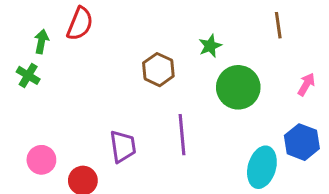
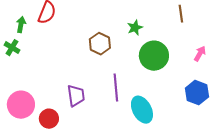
pink circle: (41, 160) -> (21, 105), size x1.4
cyan ellipse: (262, 167) -> (142, 110), moved, turned -44

